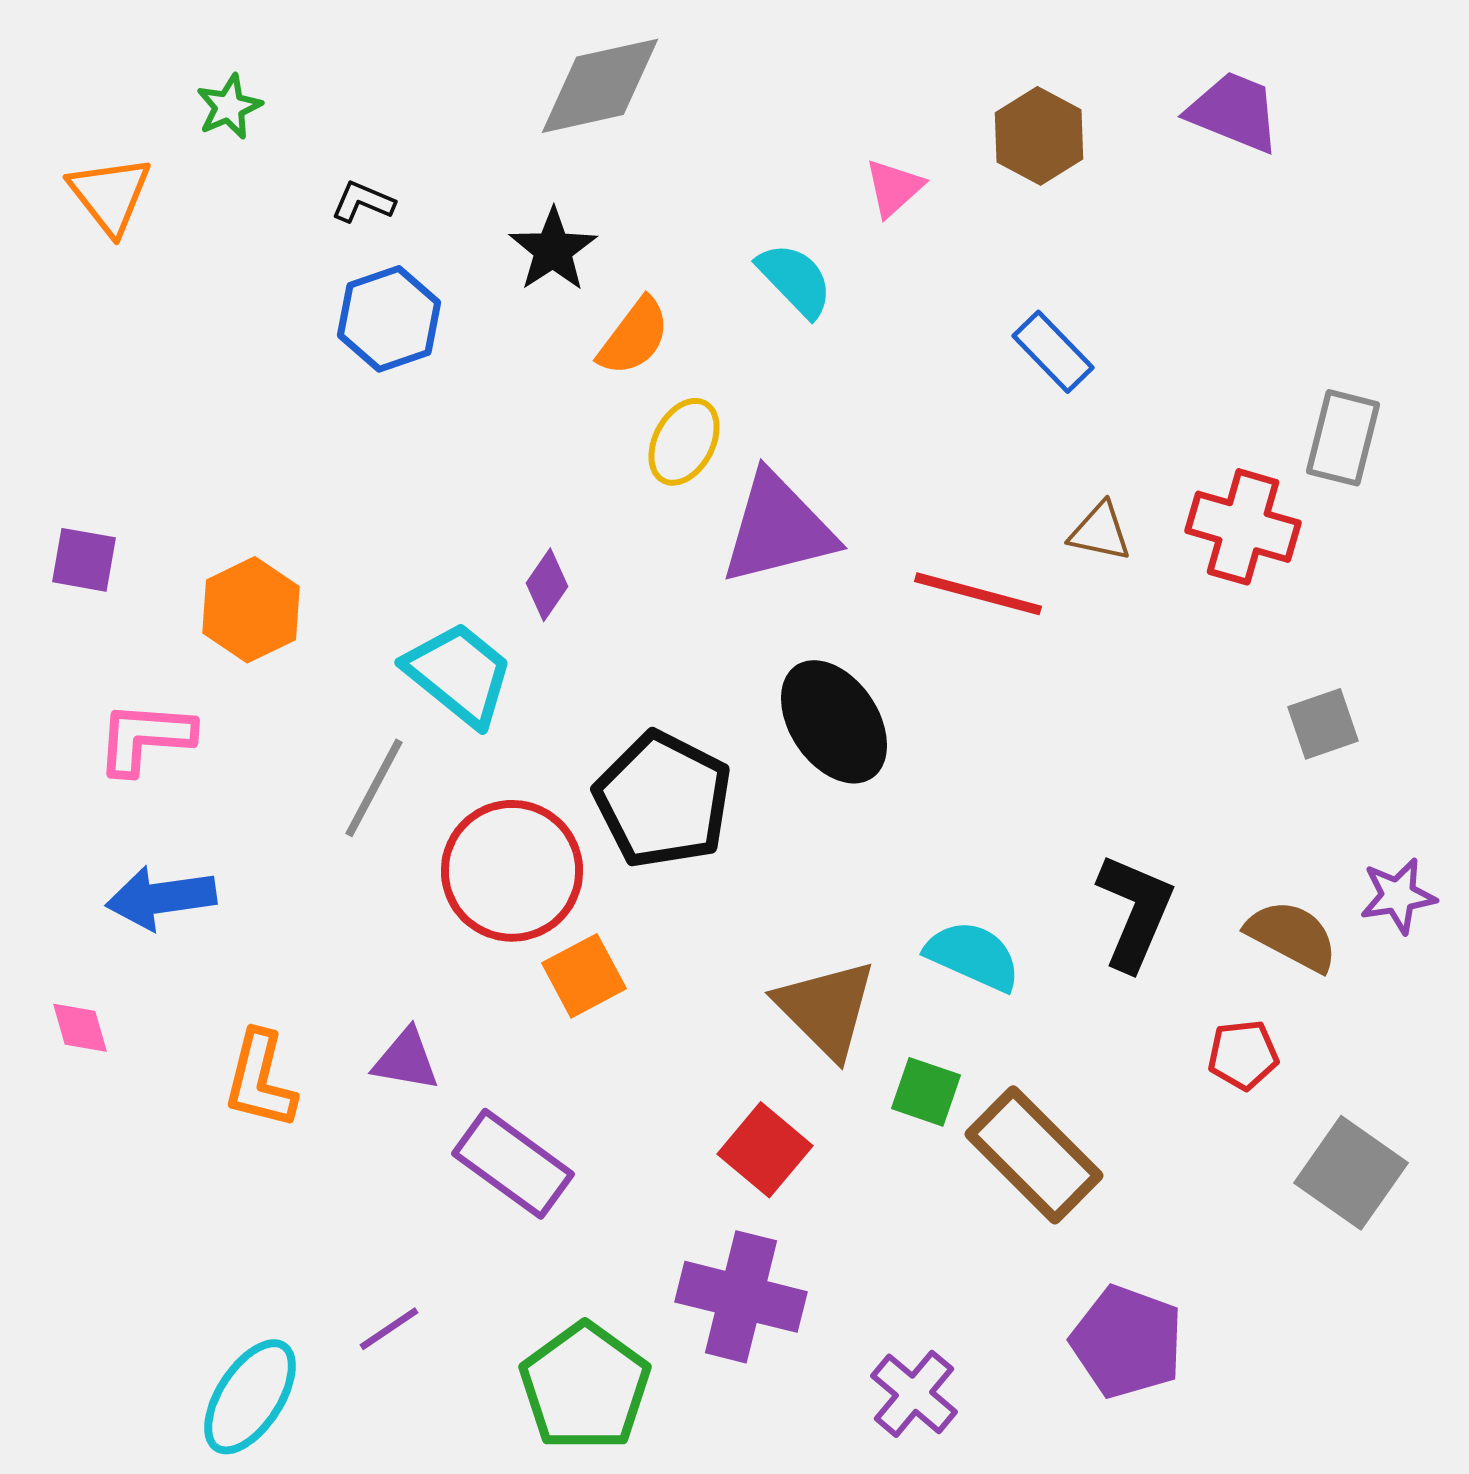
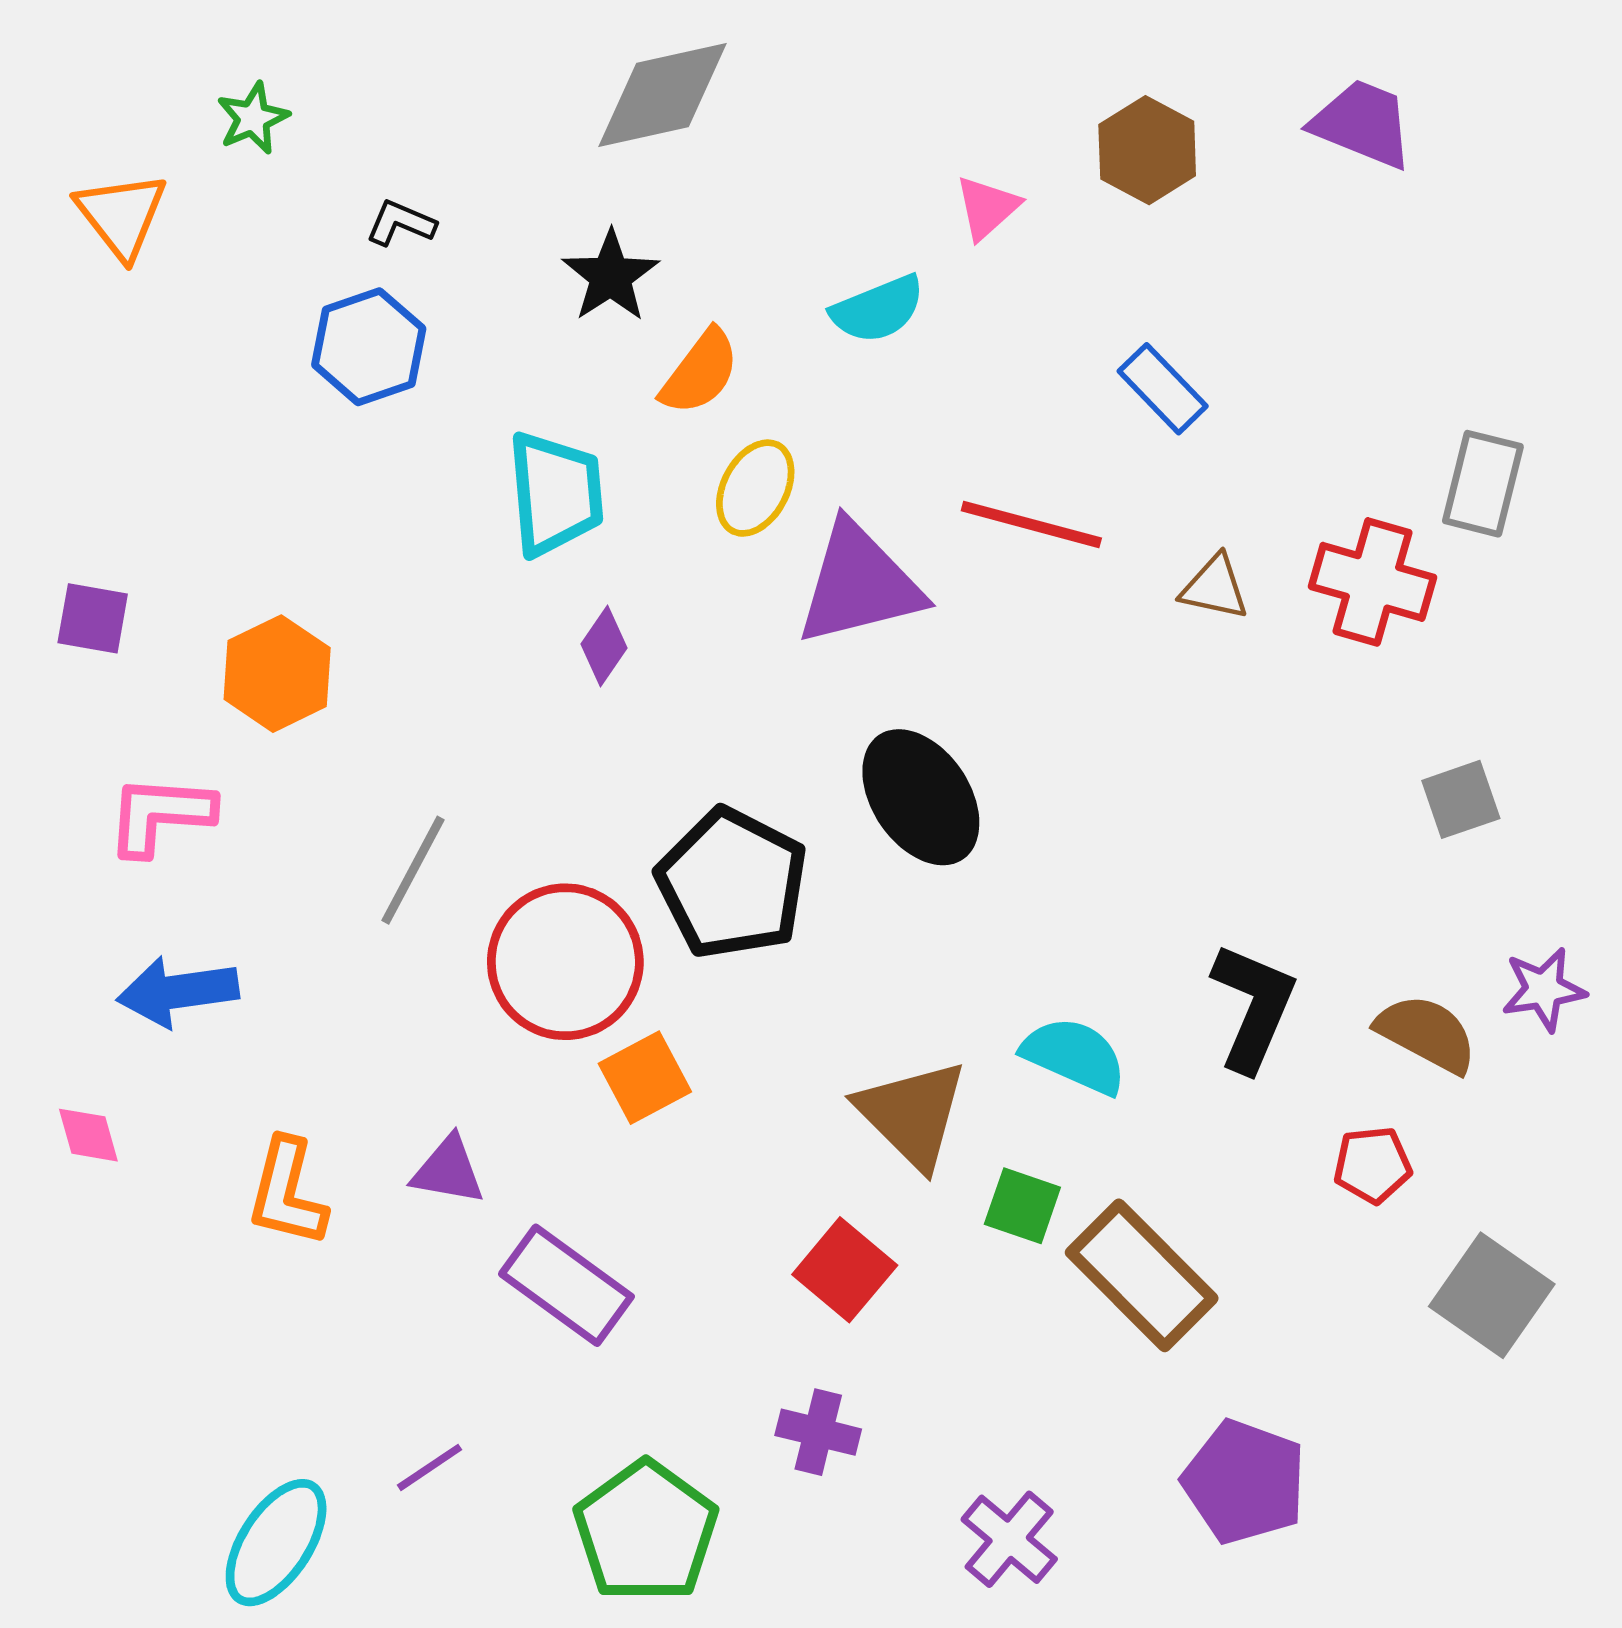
cyan semicircle: (795, 280) -> (878, 309), turned 112
blue hexagon: (389, 319) -> (369, 347), moved
red line: (978, 594) -> (1031, 524), moved
cyan trapezoid: (459, 674) -> (555, 494), moved, turned 46
purple cross: (741, 1297) -> (818, 1432), size x0.6

